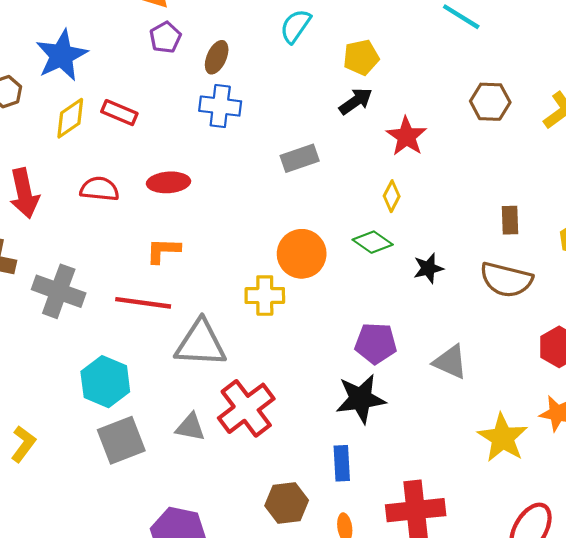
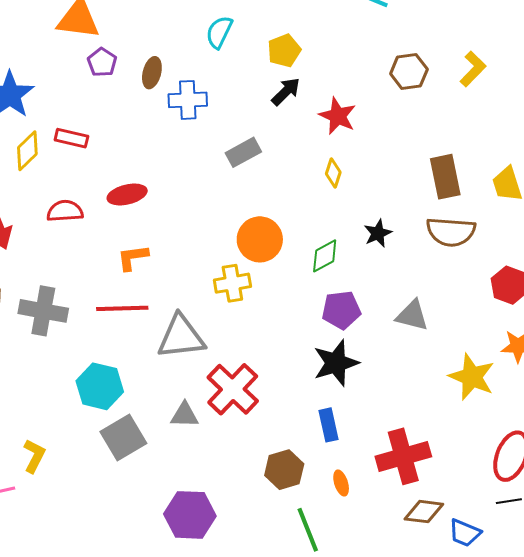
blue cross: (220, 106) -> (188, 100), moved
brown rectangle: (510, 220) -> (445, 177), size x1.6
green diamond: (373, 242) -> (325, 256), moved, turned -54

